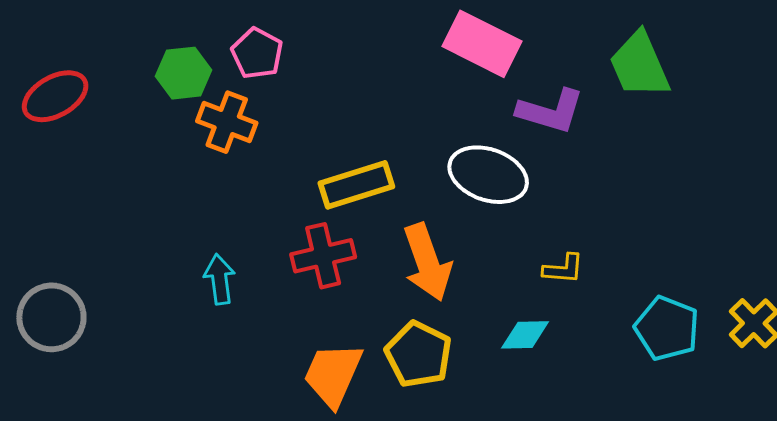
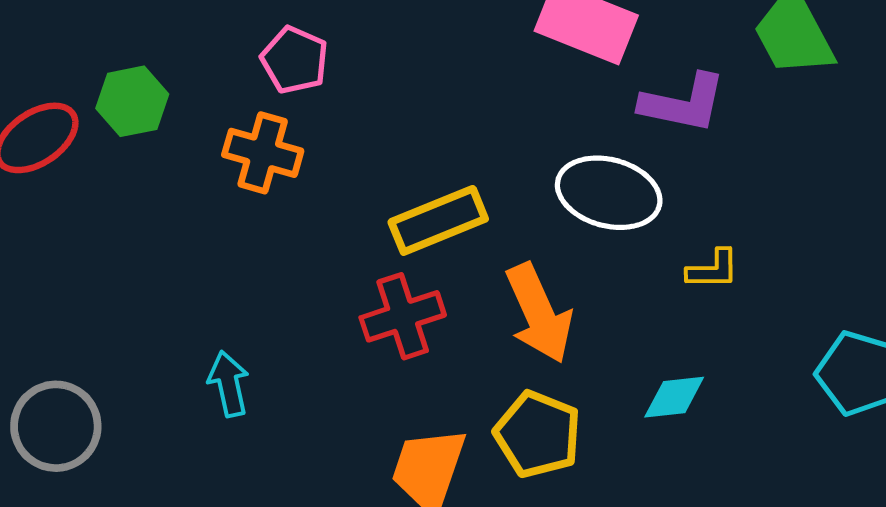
green hexagon: (184, 73) -> (132, 101), moved
yellow L-shape: (563, 269) -> (713, 269), moved
cyan arrow: (220, 279) -> (229, 384), moved

